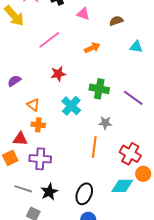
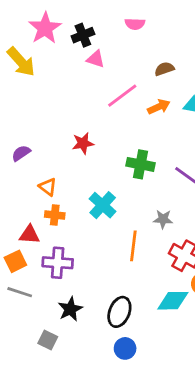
pink triangle: (83, 14) -> (96, 59), moved
pink line: (49, 40) -> (122, 96), moved
orange arrow: (92, 48) -> (159, 107), moved
cyan cross: (71, 106) -> (103, 205), moved
gray star: (105, 123) -> (163, 219), moved
gray line: (23, 189) -> (20, 292), moved

